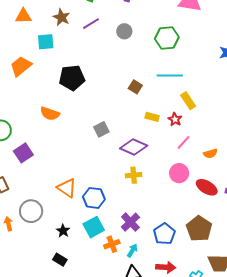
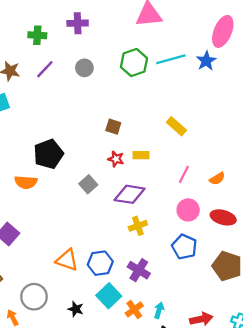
cyan line: (170, 76) -> (171, 59), moved
black pentagon: (72, 78) -> (48, 154), moved
red star: (175, 119) -> (116, 159), moved
purple cross: (130, 222) -> (139, 270), moved
blue pentagon: (164, 234) -> (184, 247), moved

